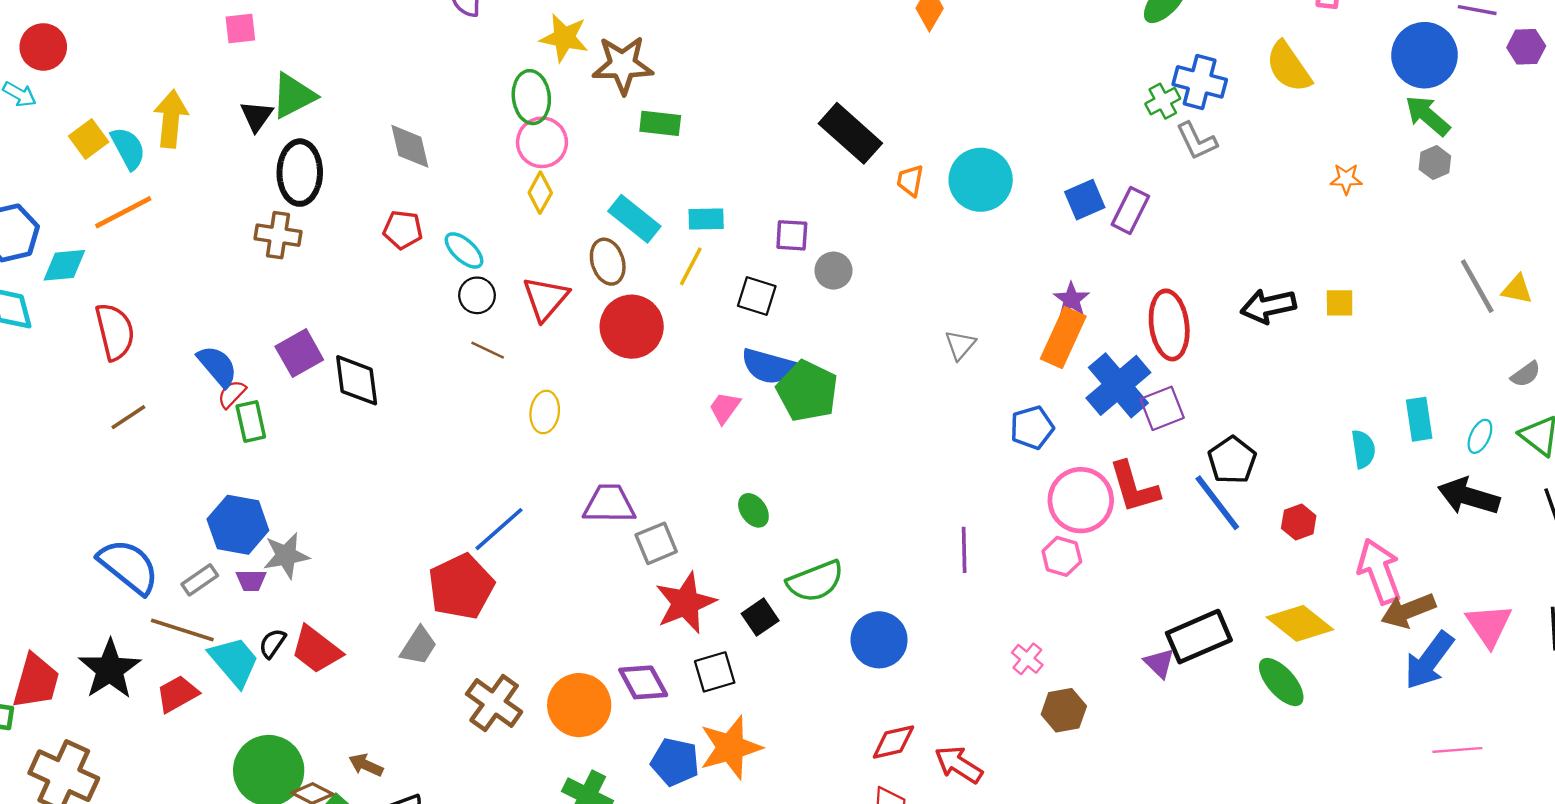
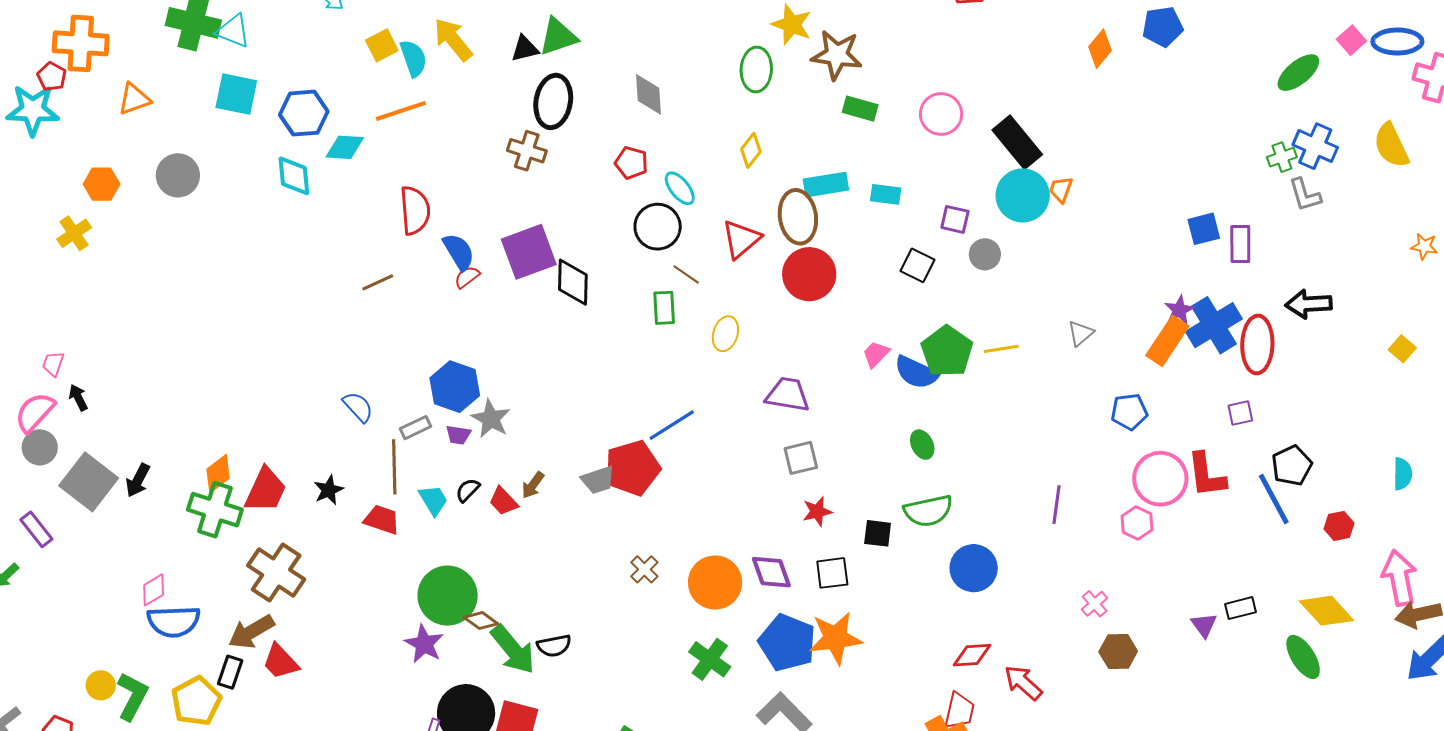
black triangle: (257, 116) -> (525, 49), turned 32
yellow arrow: (171, 119) -> (453, 39), turned -54
pink circle: (542, 142) -> (941, 114), moved
cyan circle: (981, 180) -> (1023, 195), moved
purple rectangle: (1130, 210) -> (1240, 244), turned -36
cyan rectangle: (634, 219) -> (826, 185), turned -57
brown ellipse: (608, 262) -> (798, 217), size x1.4
yellow line: (691, 266) -> (1001, 349), moved, turned 44
black circle: (477, 295) -> (658, 227), moved, size x1.5
yellow square: (1340, 303) -> (1402, 349), turned 32
black arrow: (1268, 306) -> (1309, 304), moved
red semicircle: (115, 332) -> (415, 210), moved
purple square: (299, 353) -> (529, 252), size x1.4
blue semicircle: (768, 366) -> (916, 372), moved
blue cross: (1118, 385) -> (1214, 325), moved
purple square: (1162, 408) -> (1240, 413), size x0.7
green rectangle: (251, 422) -> (664, 308), moved
purple trapezoid: (609, 504) -> (788, 395), moved
green ellipse: (753, 510) -> (922, 445), moved
gray star: (286, 556) -> (491, 419), turned 30
blue semicircle: (129, 566) -> (358, 407), size x0.6
red star: (685, 603) -> (817, 511), size x0.6
black square: (760, 617) -> (878, 533), turned 32
brown line: (182, 630) -> (394, 467), turned 62
black rectangle: (1199, 637) -> (1241, 608), size x0.6
gray trapezoid: (419, 646) -> (598, 480), moved, turned 30
red trapezoid: (316, 650) -> (503, 501), size x0.7
cyan trapezoid: (234, 661) -> (433, 500), size x0.7
black star: (110, 669) -> (329, 490), size x0.6
red trapezoid: (177, 694) -> (382, 520), turned 39
brown cross: (494, 703) -> (644, 569), size x0.6
blue pentagon: (675, 762) -> (787, 643), size x1.4
brown arrow: (366, 765) -> (533, 485), moved, turned -88

